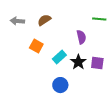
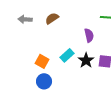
orange square: (36, 46) -> (42, 61), moved
blue circle: (60, 85) -> (44, 81), moved

